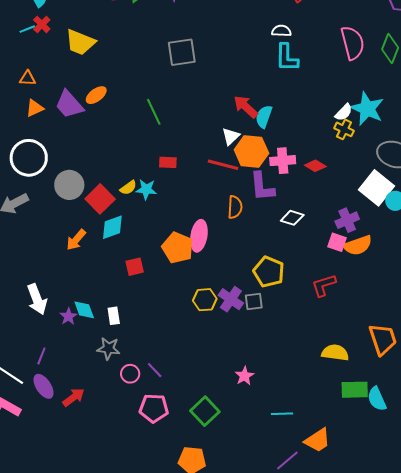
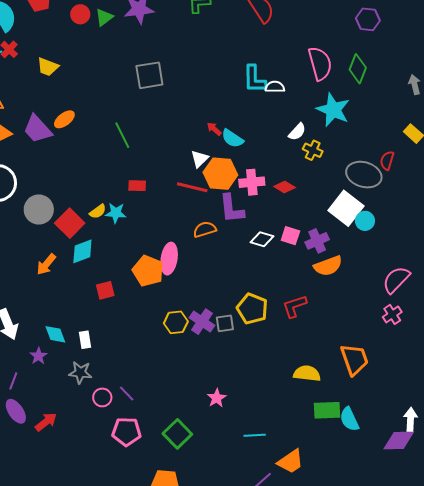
white semicircle: (281, 31) -> (275, 87), moved
yellow trapezoid: (80, 42) -> (48, 67), size x0.7
red arrow: (246, 107) -> (214, 129), size x0.6
cyan star: (367, 109) -> (333, 110), moved
white semicircle: (344, 112) -> (297, 132), moved
cyan semicircle: (264, 117) -> (232, 138), turned -75
orange semicircle: (235, 207) -> (205, 229), turned -110
pink square: (337, 242) -> (290, 236), moved
yellow pentagon: (269, 272) -> (252, 309), moved
purple star: (68, 316) -> (39, 356), moved

